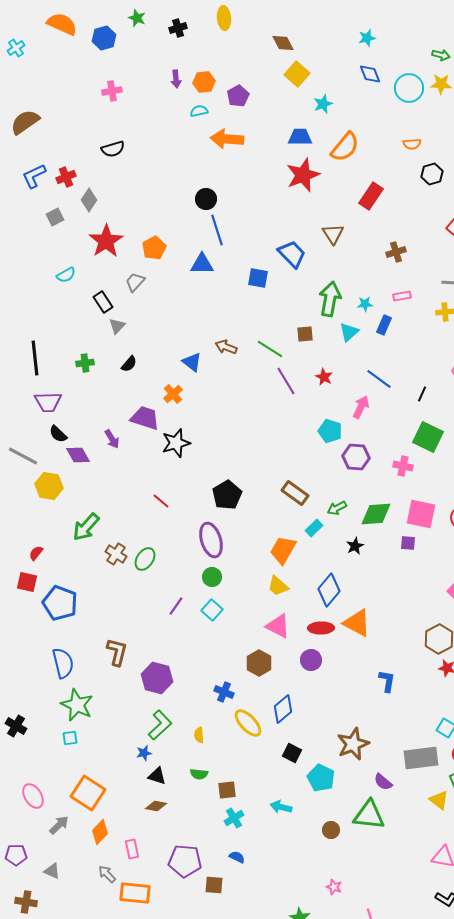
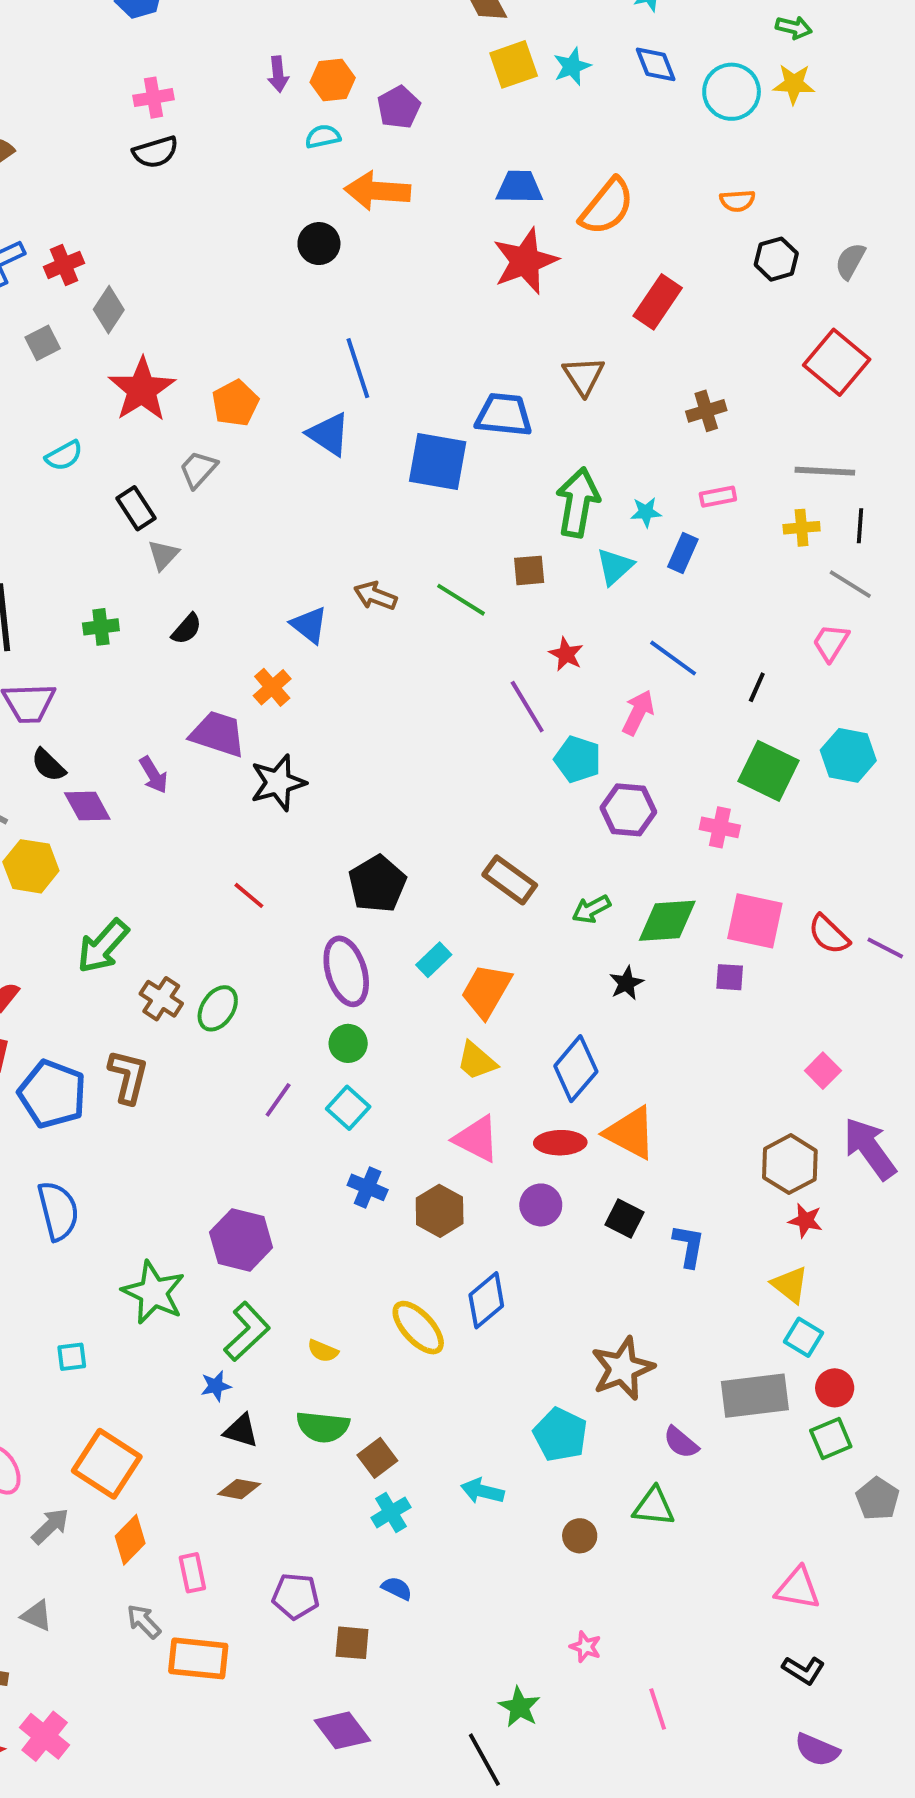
yellow square: (297, 74) -> (514, 64), turned 30
cyan star: (323, 104) -> (572, 66), moved
black semicircle: (113, 149) -> (155, 152), moved
black circle: (206, 199) -> (319, 244), moved
blue trapezoid: (292, 254) -> (504, 415), turned -40
blue triangle: (202, 264) -> (329, 434), turned 35
blue square: (258, 278) -> (438, 461), size x1.5
purple line: (286, 381) -> (527, 707), moved
cyan rectangle: (314, 528) -> (434, 960), moved
brown L-shape: (117, 652) -> (128, 1076), moved
blue cross: (224, 692) -> (368, 1187), moved
green star: (77, 705) -> (154, 1293), moved
yellow semicircle: (199, 735) -> (323, 1351), turned -63
black square: (292, 753) -> (624, 1219), moved
green semicircle: (199, 774) -> (323, 1427), size x1.5
brown square: (227, 790) -> (377, 1458), turned -30
yellow triangle: (439, 800) -> (790, 1285), moved
green triangle: (369, 815) -> (654, 1507), size x0.7
purple pentagon: (185, 861) -> (296, 1596), size x0.7

